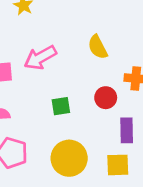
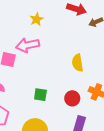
pink arrow: (40, 58) -> (28, 45), moved

